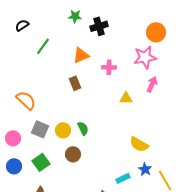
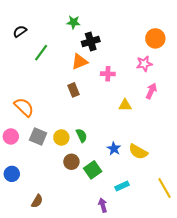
black cross: (99, 26) -> (91, 41), moved
pink star: (145, 57) -> (144, 64), size x0.7
pink circle: (13, 138) -> (11, 136), moved
green square: (41, 162) -> (93, 170), moved
blue star: (145, 169) -> (114, 149), moved

